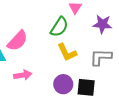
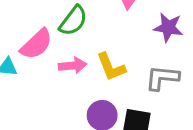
green semicircle: (59, 27) -> (73, 21), moved
pink arrow: (23, 75) -> (73, 65), moved

